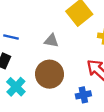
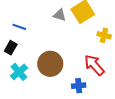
gray triangle: (51, 41) -> (60, 15), moved

